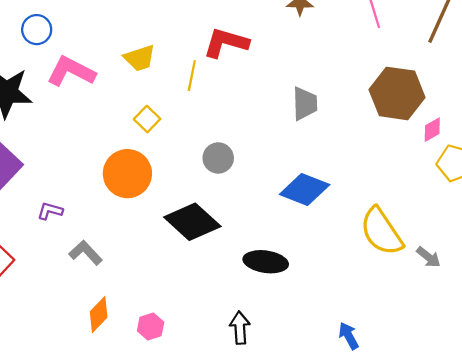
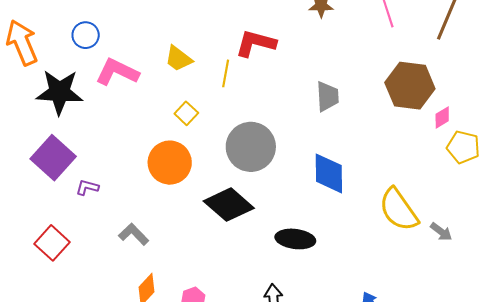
yellow trapezoid: (140, 58) -> (178, 59), turned 56
gray circle: (218, 158) -> (251, 147), size x1.8
blue diamond: (305, 189) -> (329, 173), turned 69
purple L-shape: (50, 211) -> (87, 187), moved

